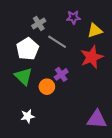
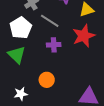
purple cross: (61, 74) -> (54, 45), moved, turned 32
orange circle: (47, 87) -> (47, 80), moved

